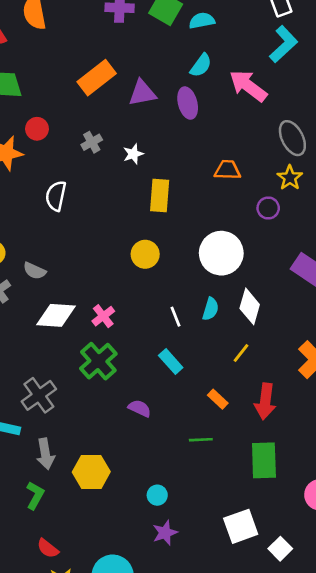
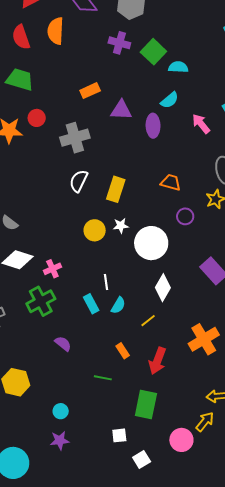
orange rectangle: (97, 78) -> (90, 91), size x0.7
pink arrow: (248, 86) -> (201, 124), size x0.7
gray cross: (92, 142) -> (75, 138), size x1.8
white star: (133, 154) -> (121, 226), moved
white semicircle: (56, 196) -> (79, 181), moved
purple circle: (268, 208) -> (185, 216), moved
cyan semicircle: (211, 309) -> (118, 305), moved
cyan rectangle: (171, 362) -> (91, 304), moved
white square: (241, 526) -> (119, 435), moved, size x0.6
white square: (280, 549) -> (142, 460), moved

